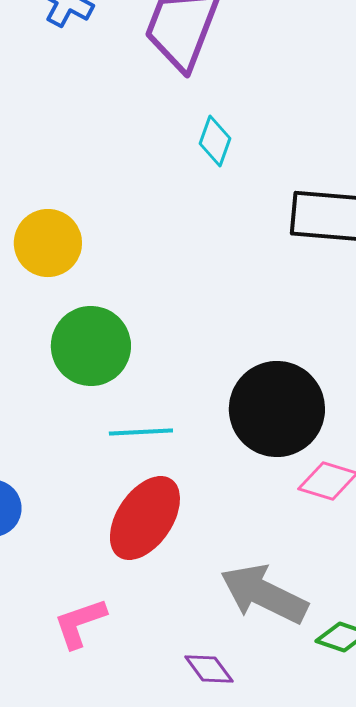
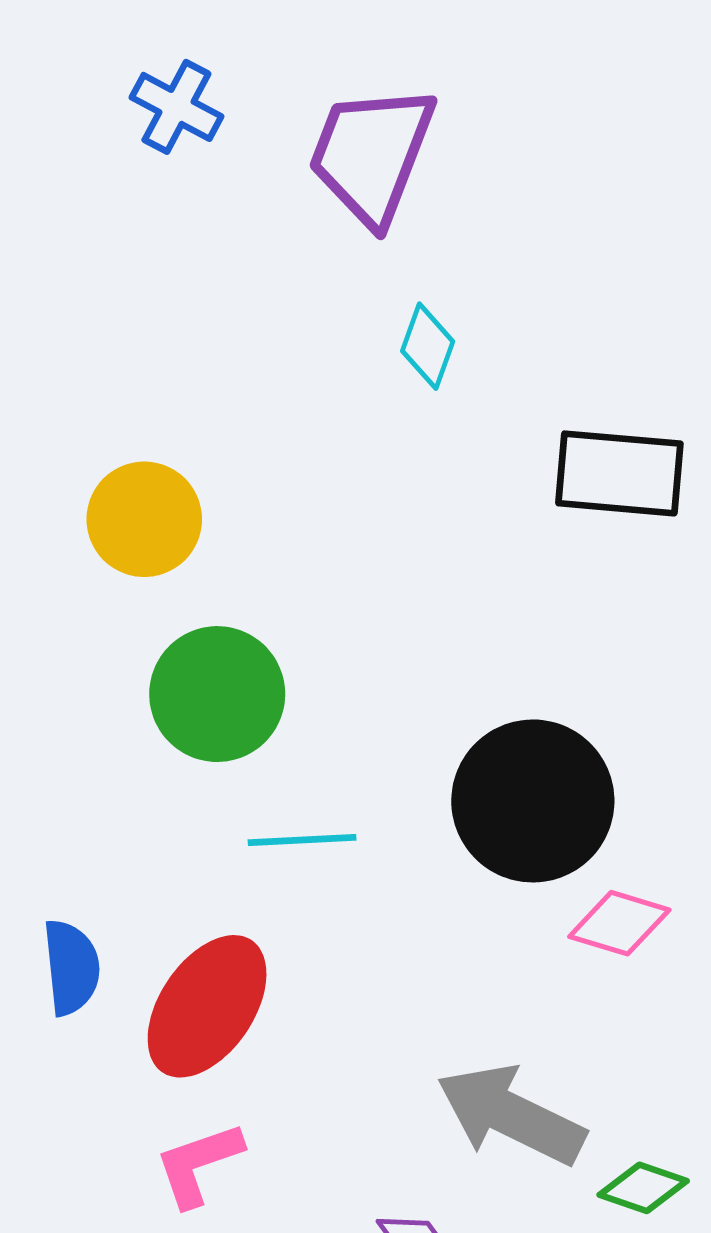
red ellipse: (145, 518) -> (207, 1006), moved

